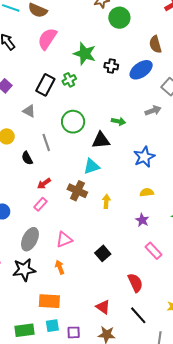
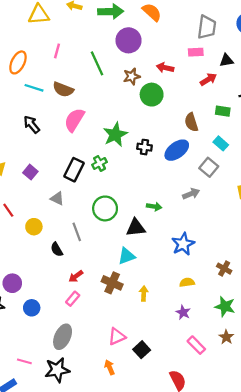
green star: (85, 54) -> (115, 135), turned 30
pink triangle: (64, 239) -> (117, 336), moved
orange arrow: (60, 267) -> (110, 367), moved

